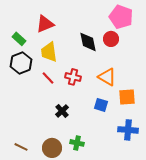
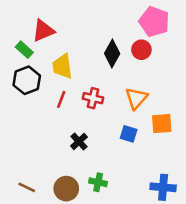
red triangle: (45, 24) -> (43, 31), moved
black diamond: (88, 42) -> (112, 54), turned 40
orange triangle: (107, 77) -> (136, 98), turned 42
red line: (48, 78) -> (61, 99), turned 64
blue cross: (128, 130) -> (163, 187), moved

